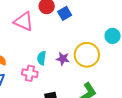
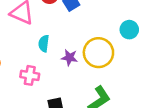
cyan semicircle: (42, 58) -> (44, 43), moved

